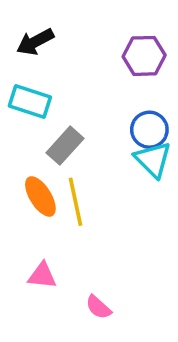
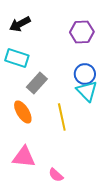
yellow line: (76, 202) -> (62, 117), moved
pink triangle: (42, 276) -> (24, 157), size x1.4

